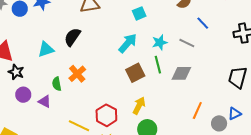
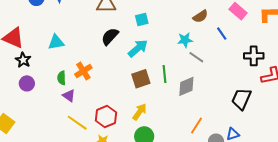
cyan square: (139, 13) -> (142, 20), moved
blue line: (203, 23) -> (222, 34), moved
black semicircle: (72, 37) -> (110, 36), moved
cyan star: (160, 42) -> (185, 40), moved
gray diamond: (181, 73) -> (186, 86), turned -30
purple triangle: (45, 102) -> (69, 96), moved

